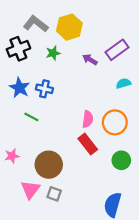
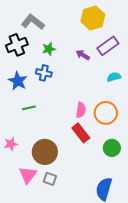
yellow hexagon: (69, 27) -> (93, 18), moved
blue cross: (44, 89) -> (44, 73), moved
green line: (31, 117) -> (29, 108), turned -40

